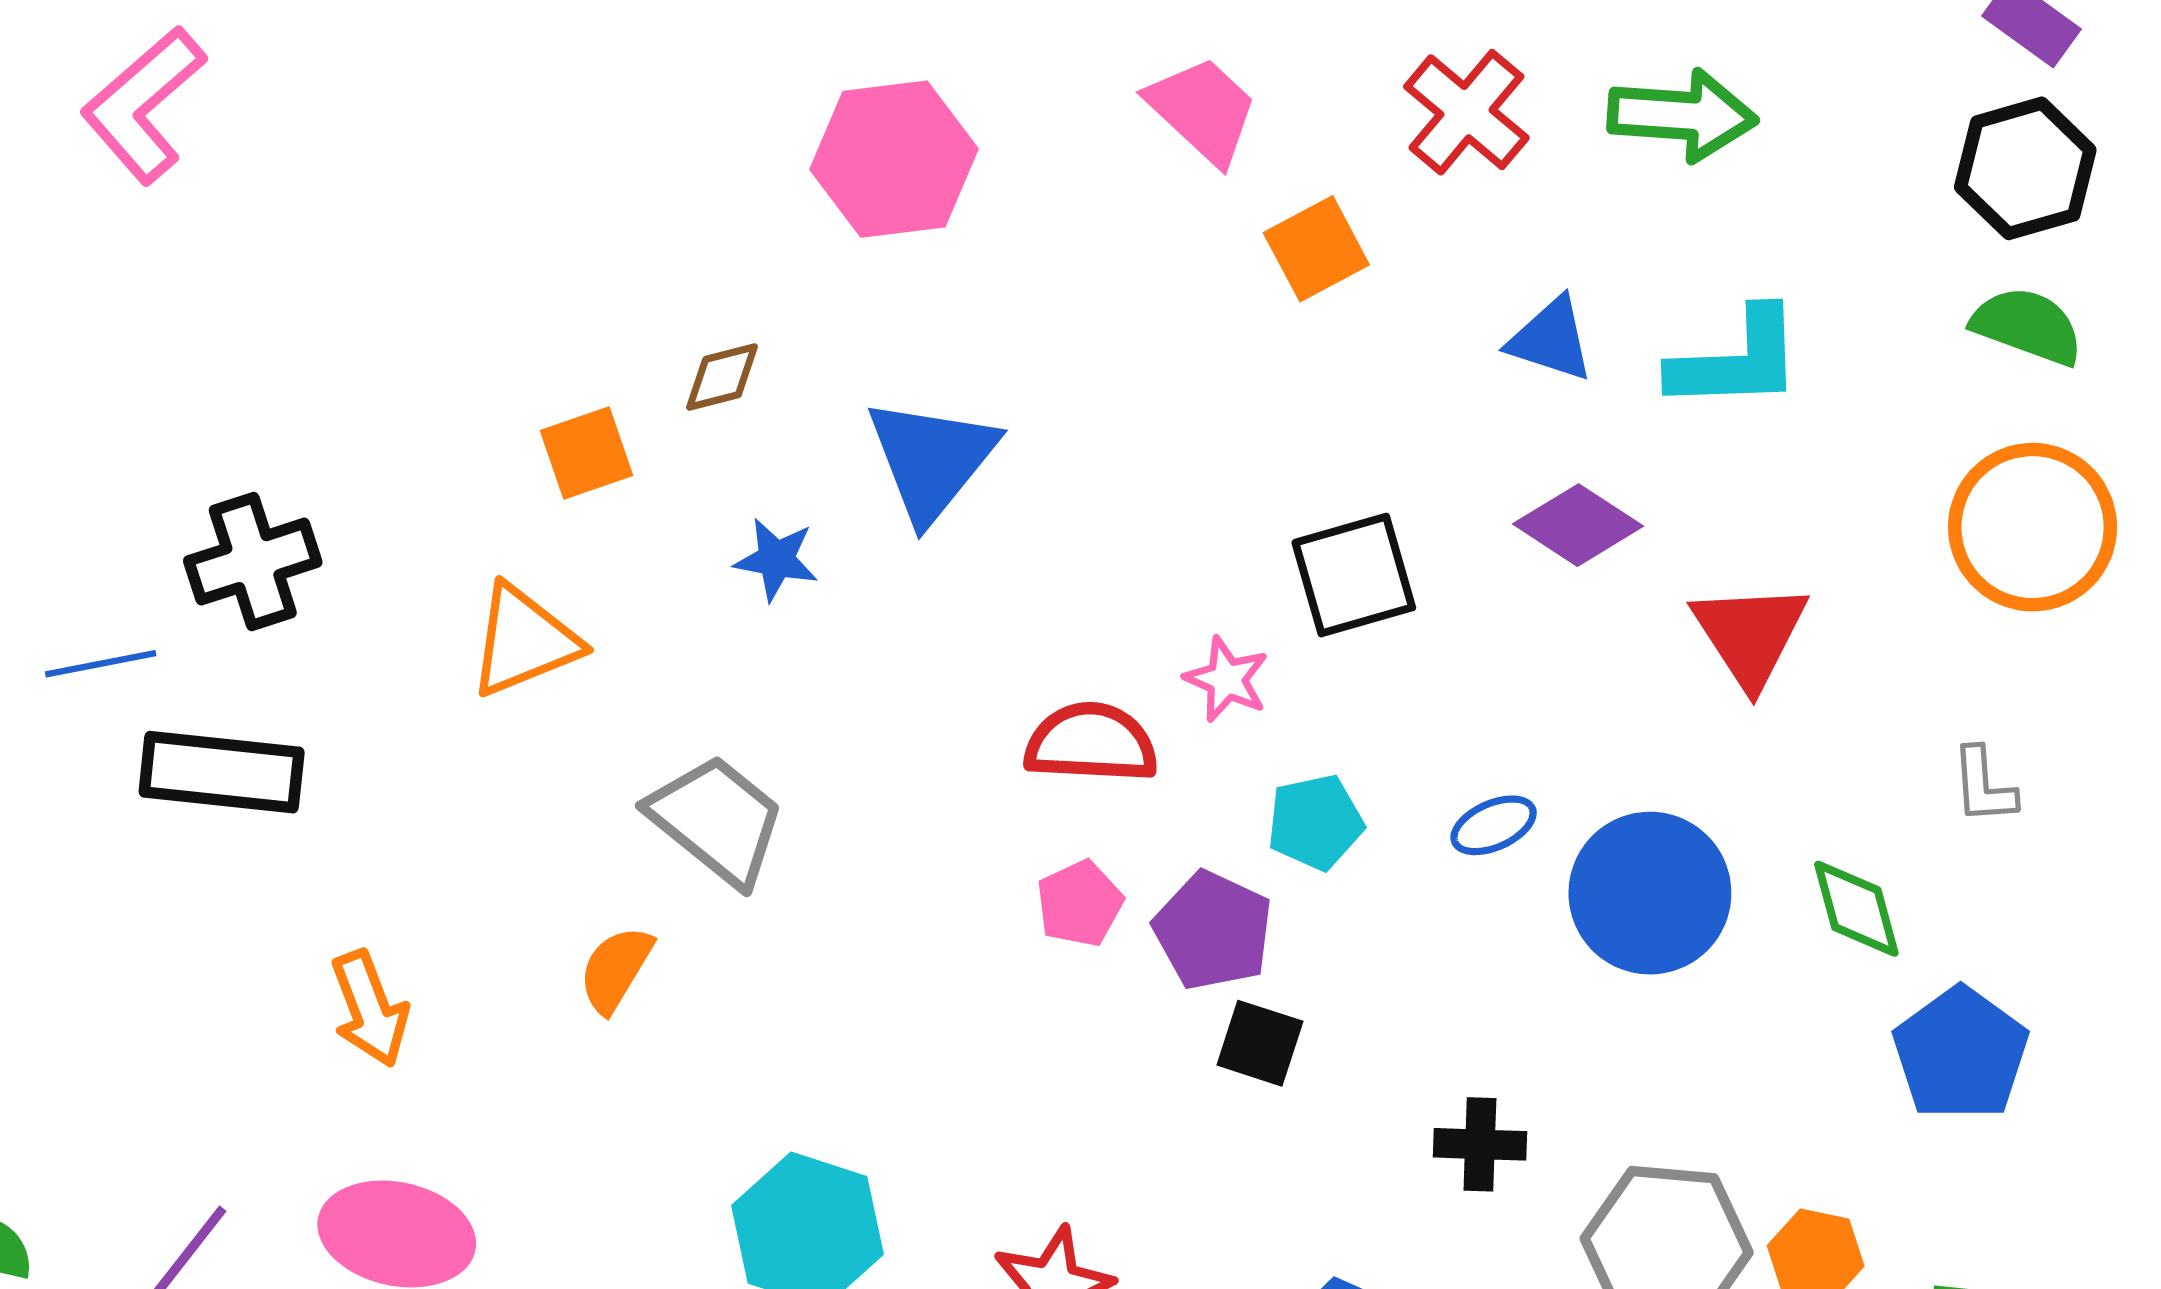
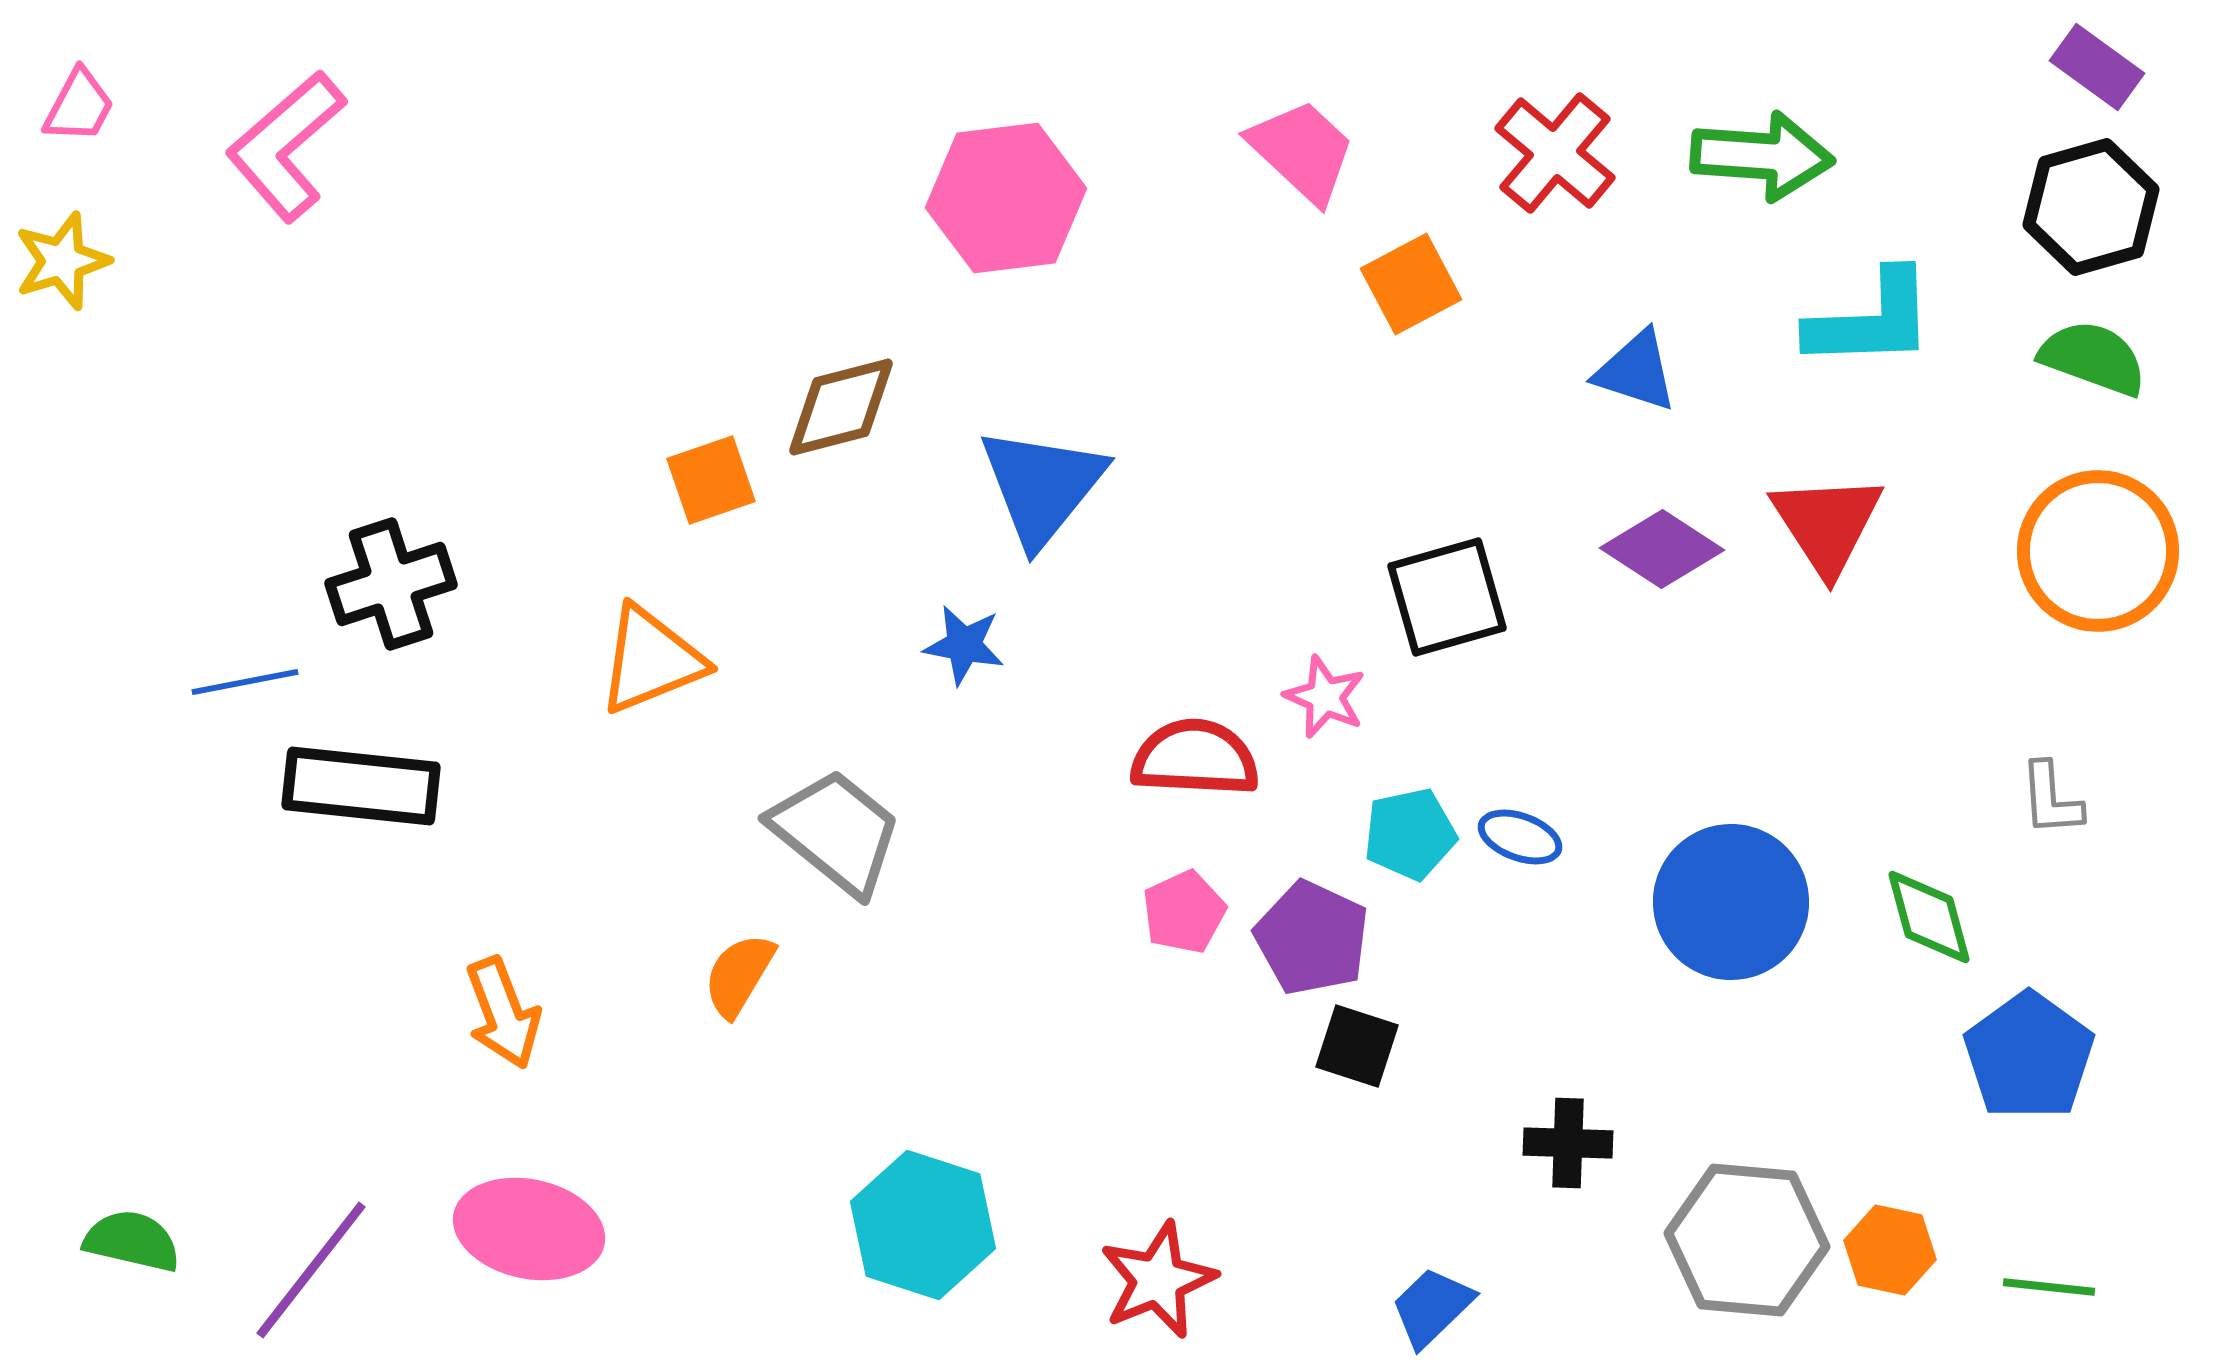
cyan L-shape: (1736, 360) -> (1871, 320), moved
brown diamond: (722, 377) -> (841, 407), size x1.5
blue star: (776, 559) -> (964, 645), moved
red triangle: (1750, 635) -> (1827, 524), moved
blue ellipse: (1494, 825) -> (1520, 837), moved, turned 44

